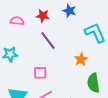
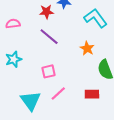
red star: (43, 16) -> (46, 12), moved

